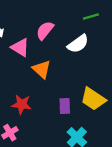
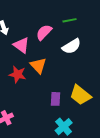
green line: (91, 17) -> (70, 20), moved
red star: (21, 104) -> (18, 74), moved

